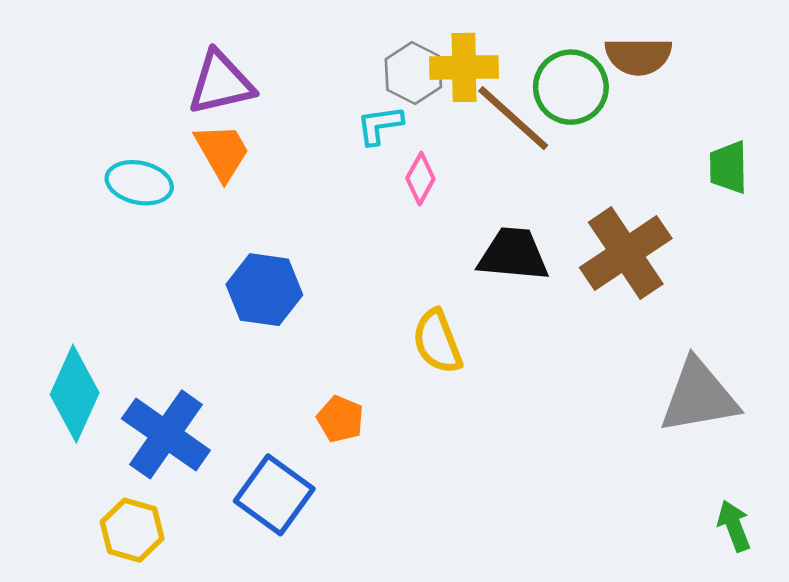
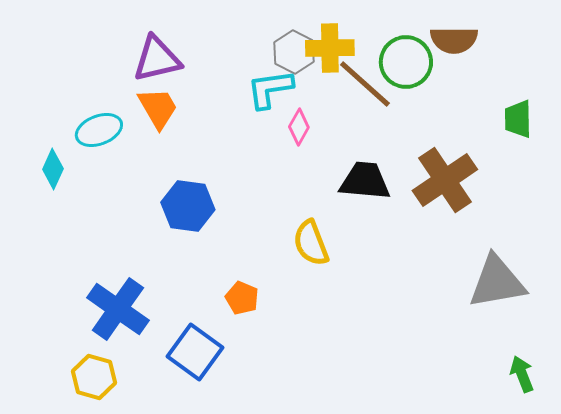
cyan L-shape: (380, 125) -> (270, 89), size x1.4
cyan ellipse: (139, 183) -> (99, 130), turned -33
cyan diamond: (75, 394) -> (53, 169), moved, size x0.6

